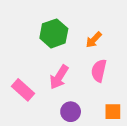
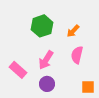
purple circle: (71, 112) -> (47, 84), moved

